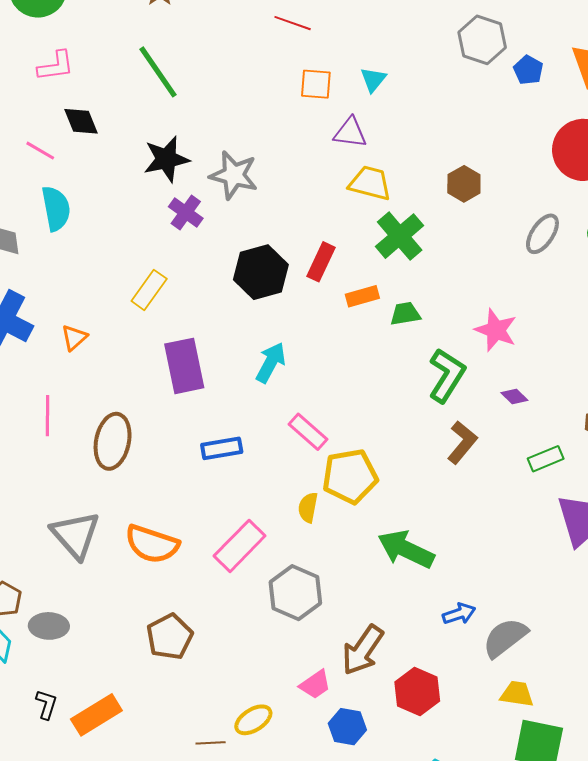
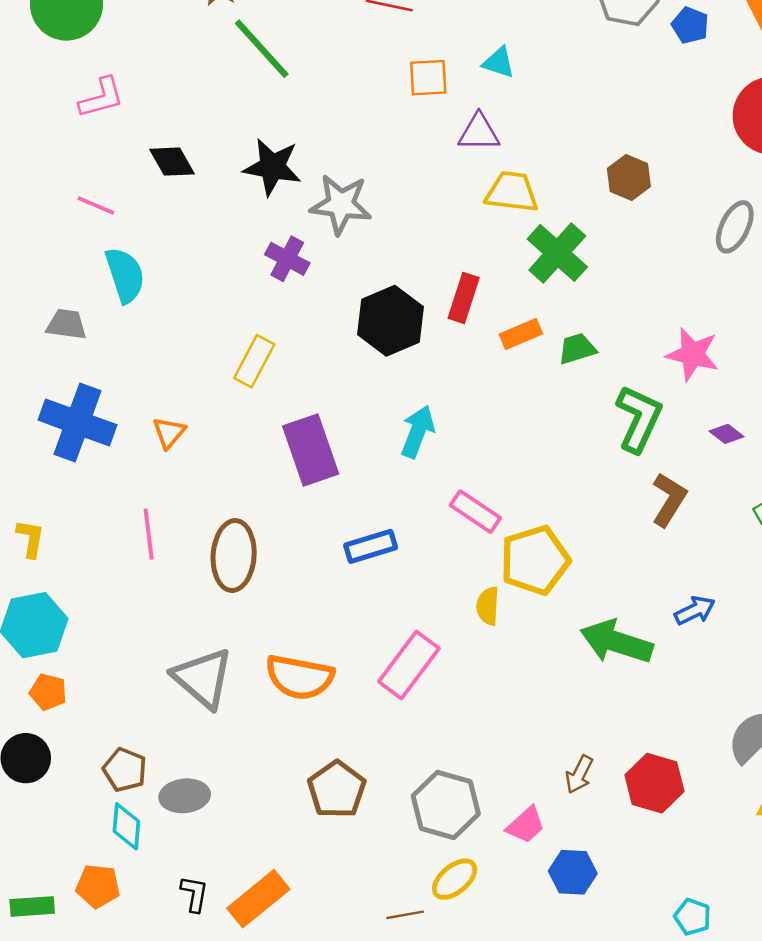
green line: (158, 72) -> (262, 49), moved
cyan triangle: (373, 79) -> (499, 62), turned -44
black diamond: (81, 121) -> (172, 162), moved
black star: (166, 159) -> (272, 167), moved, turned 30
gray hexagon: (295, 593) -> (446, 805), moved
blue arrow: (459, 614) -> (695, 610), moved
brown arrow: (363, 650) -> (579, 774), size x0.6
red hexagon: (417, 691) -> (654, 783), moved

